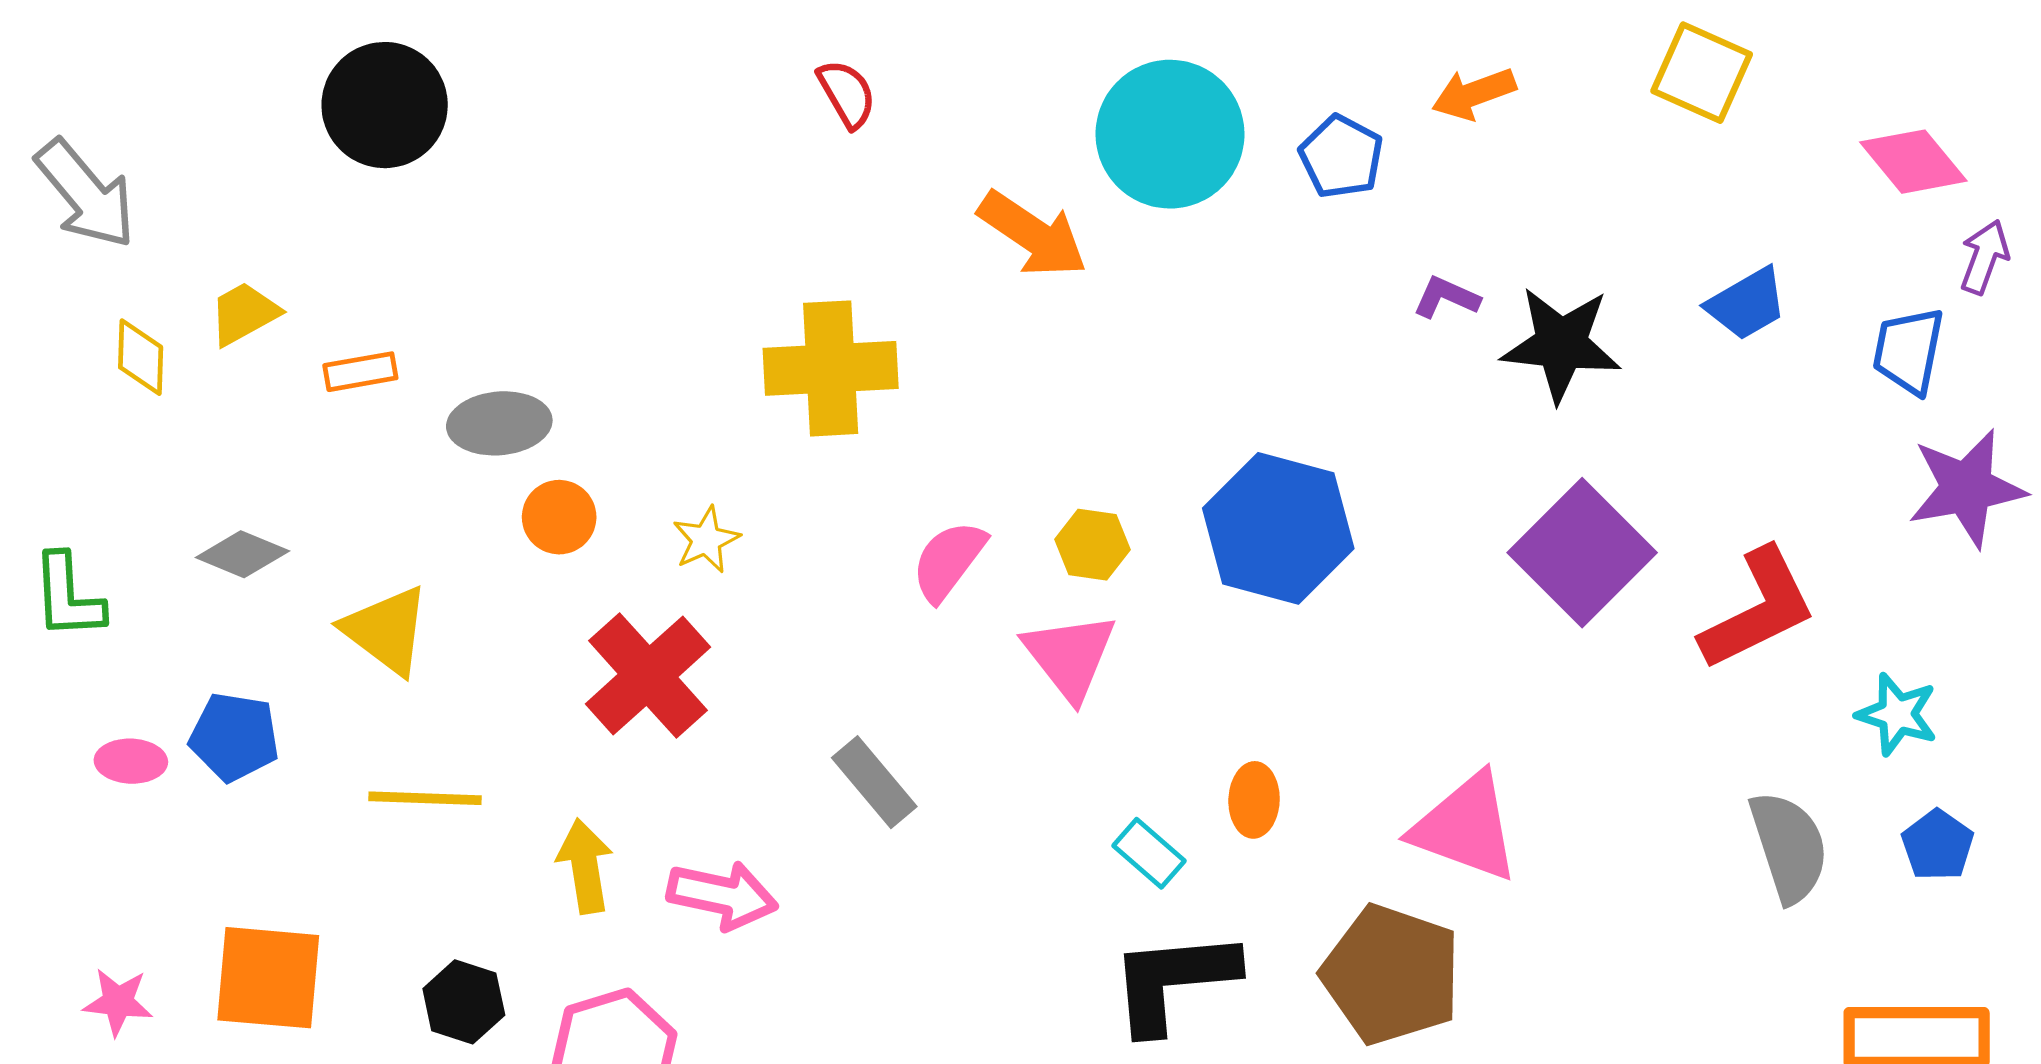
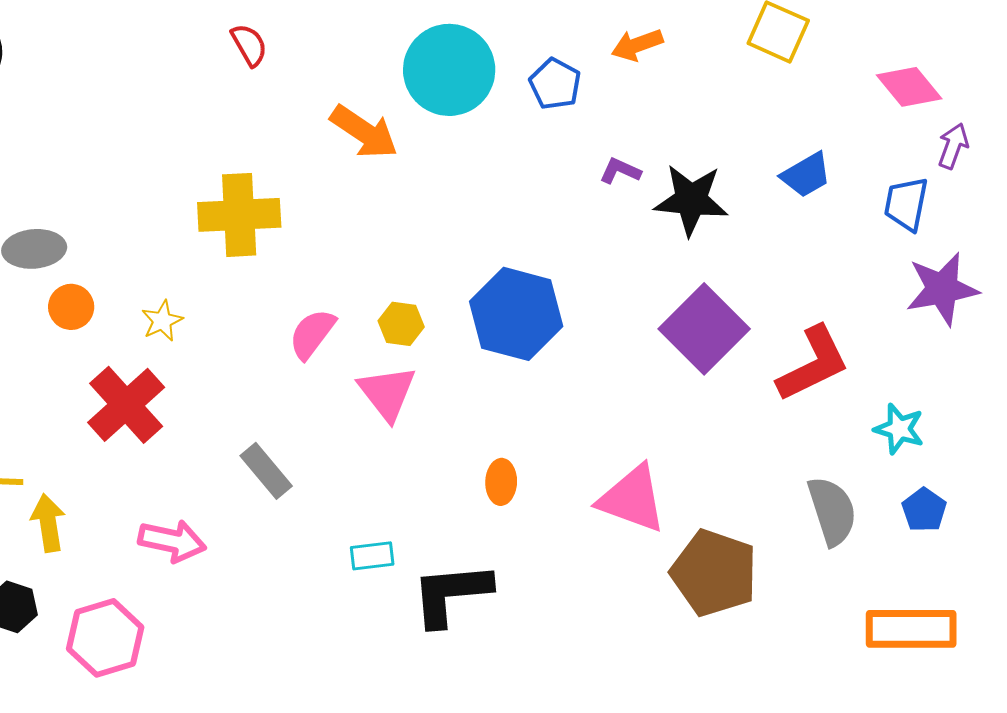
cyan rectangle: (1149, 853) -> (372, 556), moved, turned -48
yellow arrow: (585, 866) -> (48, 523), moved
brown pentagon: (1391, 974) -> (714, 573), moved

